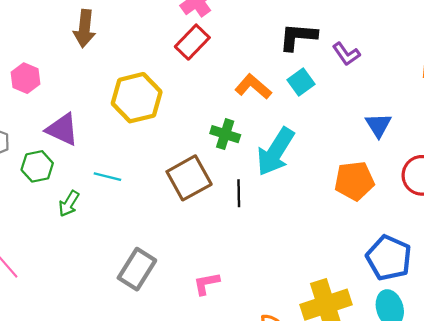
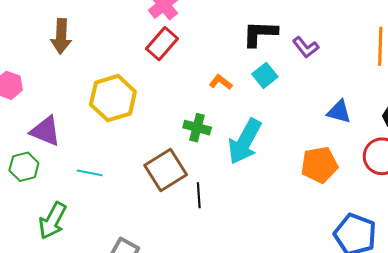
orange L-shape: (253, 87) -> (221, 82), size x0.7
blue triangle: (378, 125) -> (339, 112), turned -40
black line: (239, 193) -> (199, 195), moved
green arrow: (69, 204) -> (53, 221), moved, size x1.5

